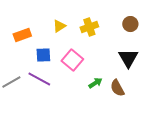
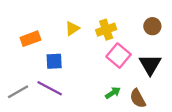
pink square: (72, 60) -> (119, 56), moved

